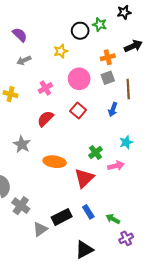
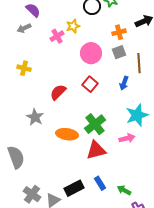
gray arrow: (24, 60) -> (24, 28), moved
pink cross: (45, 88) -> (57, 36), moved
cyan star: (126, 142) -> (137, 115), size x1.6
green cross: (95, 152) -> (95, 124), moved, size x1.5
red triangle: (84, 178) -> (96, 150), turned 30
gray cross: (21, 206) -> (32, 194), moved

